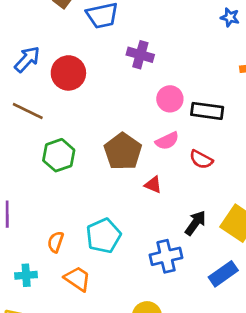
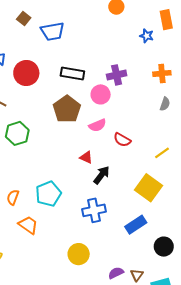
purple cross: (140, 55) -> (117, 75), moved, turned -30
black rectangle: (207, 111) -> (72, 74), moved
brown pentagon: (123, 151) -> (67, 109), moved
black arrow: (195, 223) -> (102, 175), moved

